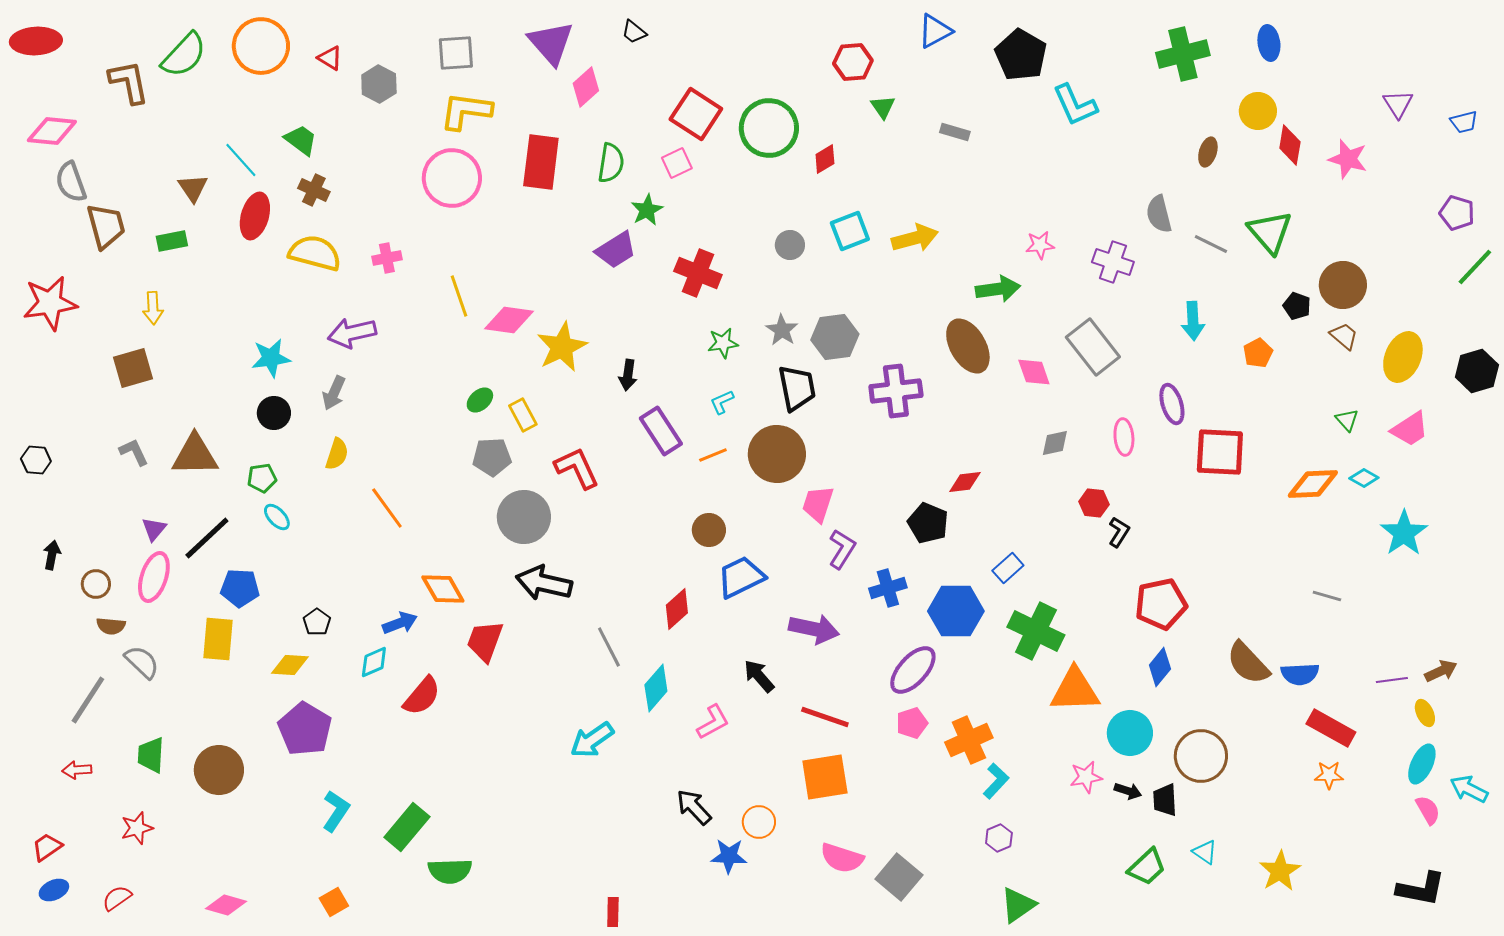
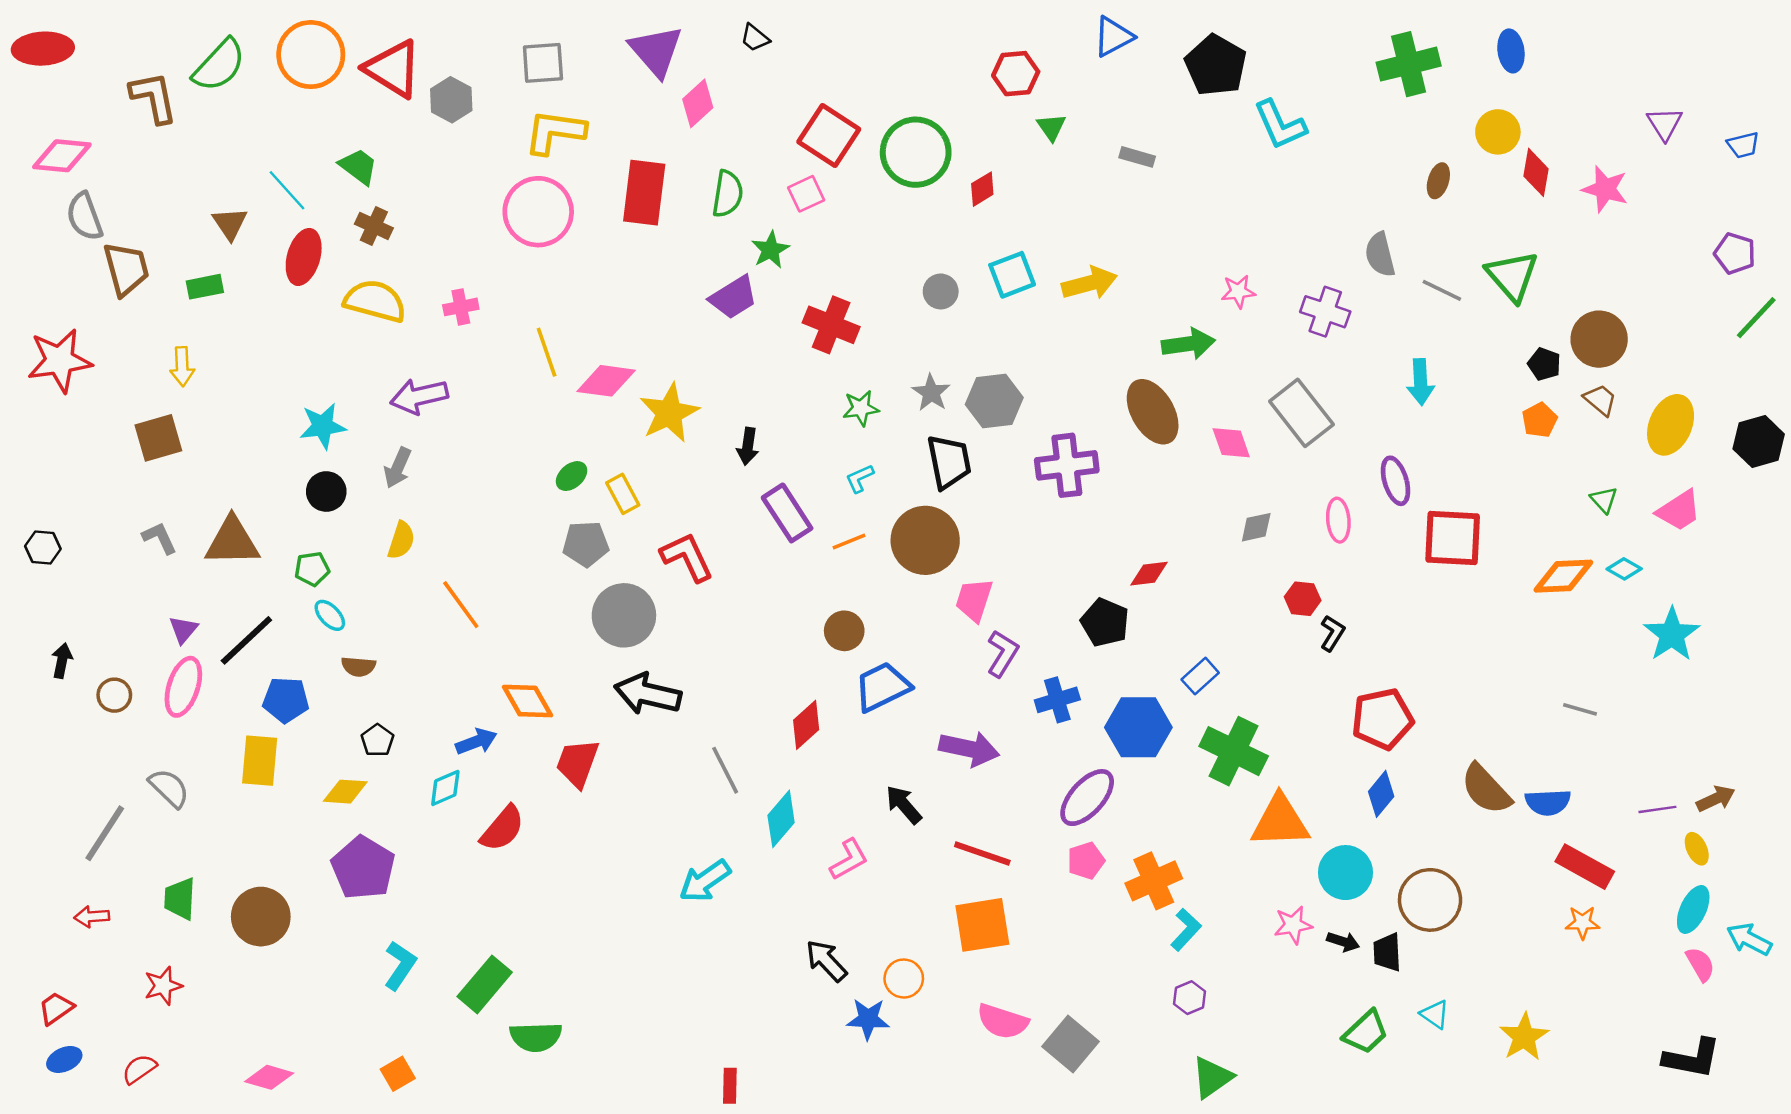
red triangle: (330, 58) -> (393, 69), size x2.0
orange pentagon: (1258, 353) -> (1540, 420), moved
brown semicircle: (111, 626) -> (358, 667), moved

